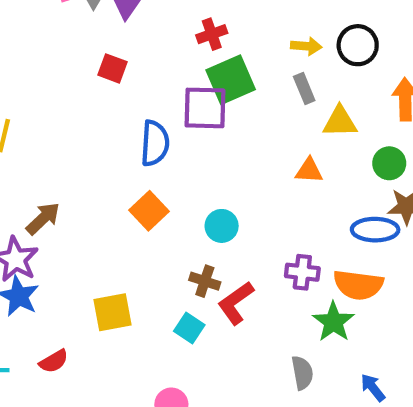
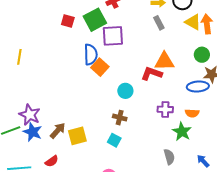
green square: (231, 80) -> (95, 20), moved
yellow triangle: (340, 122) -> (193, 22), moved, turned 36
orange triangle: (309, 171) -> (164, 61), size x1.5
orange square: (149, 211) -> (100, 67), moved
brown arrow: (43, 218) -> (58, 131), moved
orange semicircle: (358, 285) -> (192, 113), size x0.6
red L-shape: (236, 303) -> (152, 73), moved, turned 60

